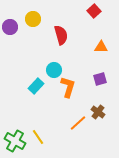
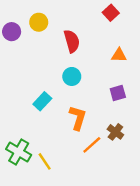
cyan circle: (54, 70) -> (72, 76), moved
orange L-shape: (68, 87) -> (78, 118), moved
green cross: (15, 141) -> (19, 152), moved

